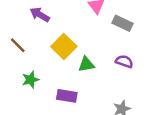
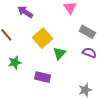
gray rectangle: (122, 23) -> (87, 32), moved
green triangle: (86, 64) -> (59, 53), turned -40

